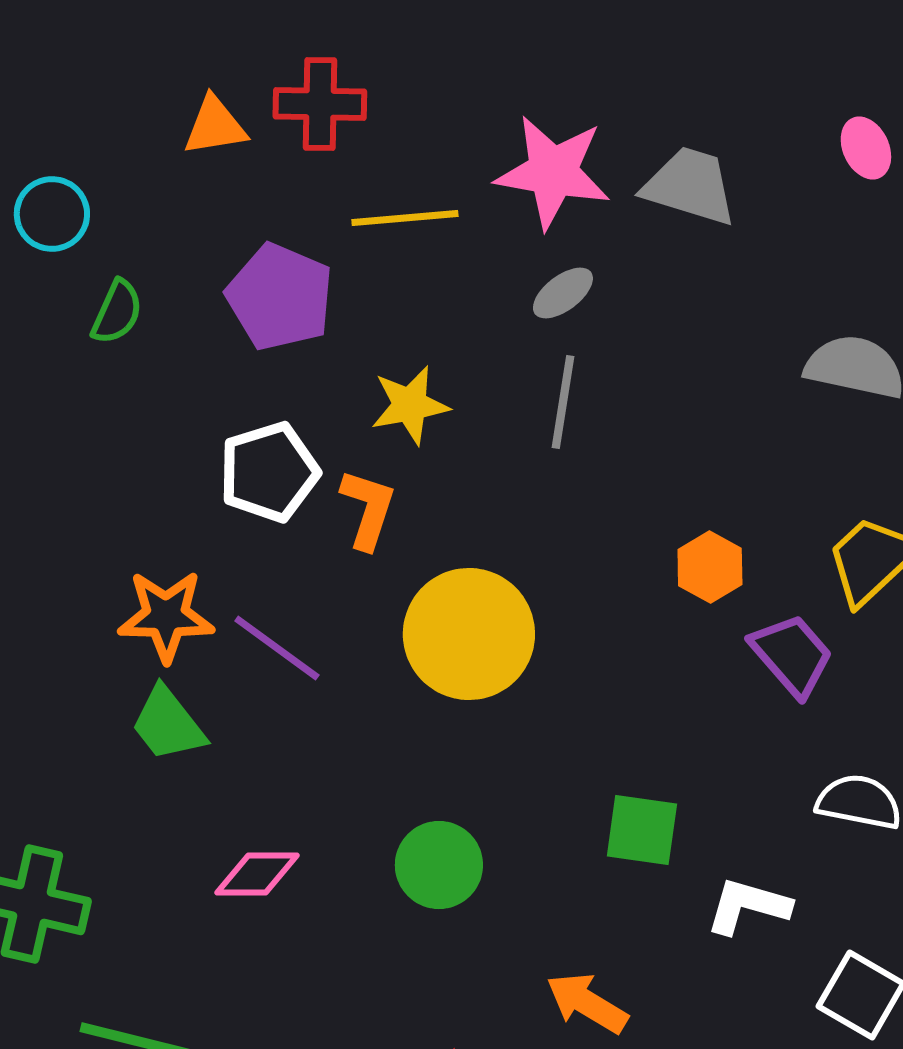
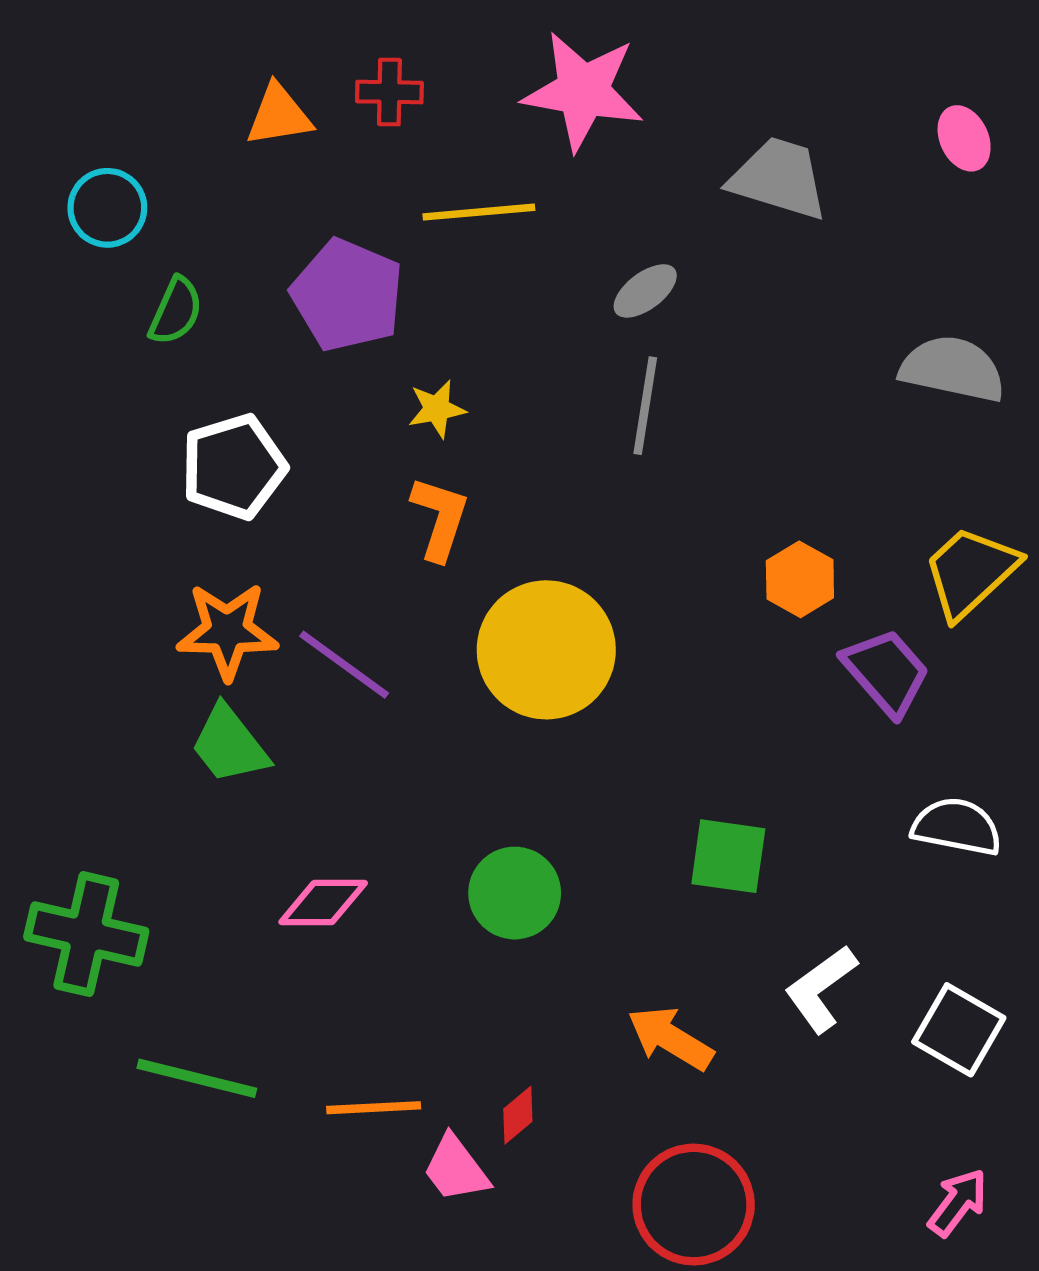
red cross: (320, 104) -> (389, 92), size x0.7
pink star: (553, 172) -> (583, 91), moved
yellow star: (410, 405) -> (437, 409), moved, size x0.7
white pentagon: (269, 472) -> (234, 467), moved
white L-shape: (748, 906) -> (821, 989), moved, turned -52

